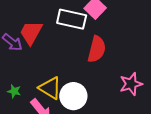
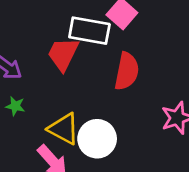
red trapezoid: (31, 33) -> (63, 54), moved
green star: (14, 91) -> (15, 106), moved

